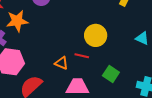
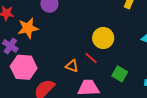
red line: (82, 56) -> (91, 58), turned 32

